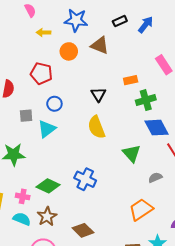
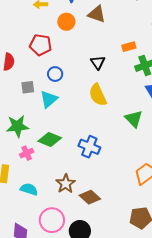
green diamond: (48, 186) -> (50, 140), moved
pink cross: (23, 196) -> (27, 153), moved, turned -32
brown star: (47, 216) -> (66, 184), moved

